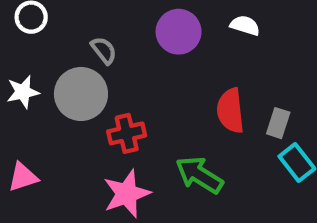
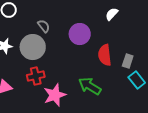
white semicircle: (245, 25) -> (112, 14), turned -64
purple circle: (179, 32) -> (80, 34), moved
red cross: (127, 133) -> (36, 76), moved

